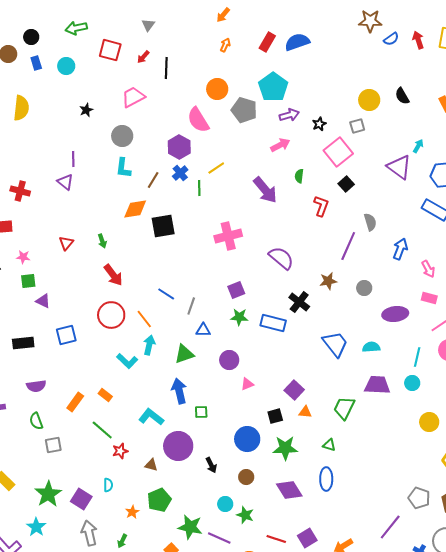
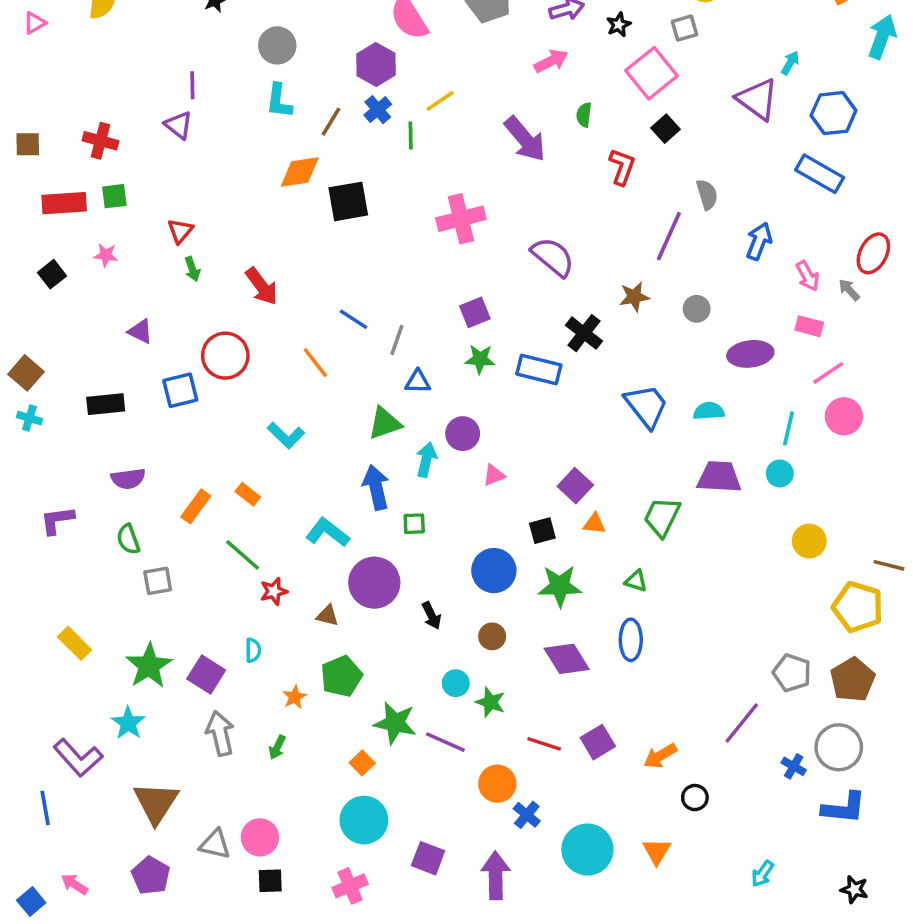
green arrow: (102, 241) -> (192, 269), moved
green square: (28, 281) -> (114, 196), moved
red circle: (111, 315) -> (225, 356), moved
cyan arrow: (149, 345) -> (426, 460), moved

